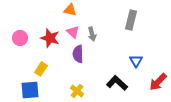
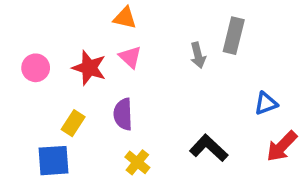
gray arrow: (92, 34) -> (198, 55), moved
purple semicircle: (78, 54) -> (123, 114), moved
blue triangle: (136, 61) -> (266, 103), moved, turned 40

